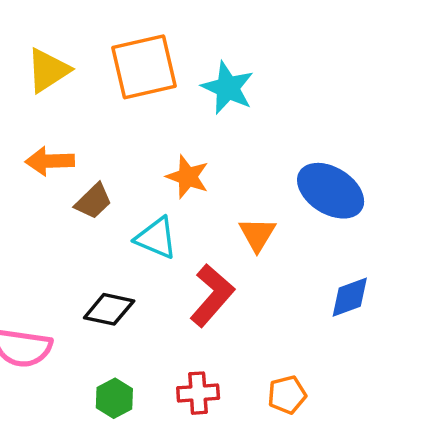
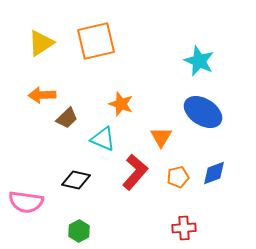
cyan star: (228, 88) -> (199, 61), moved
red cross: (198, 393) -> (184, 228), moved
orange pentagon: (287, 395) -> (178, 177), moved

